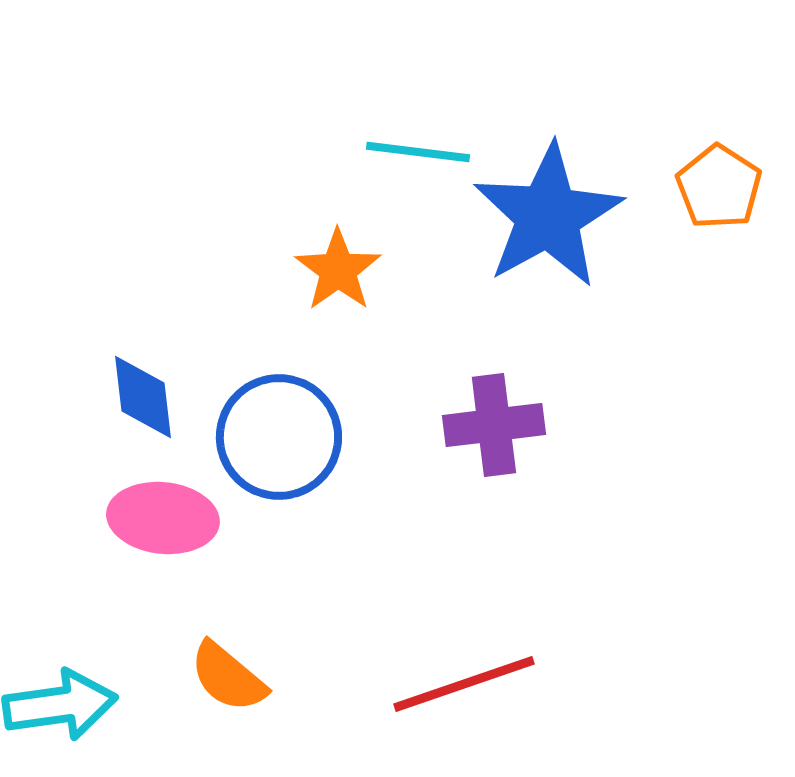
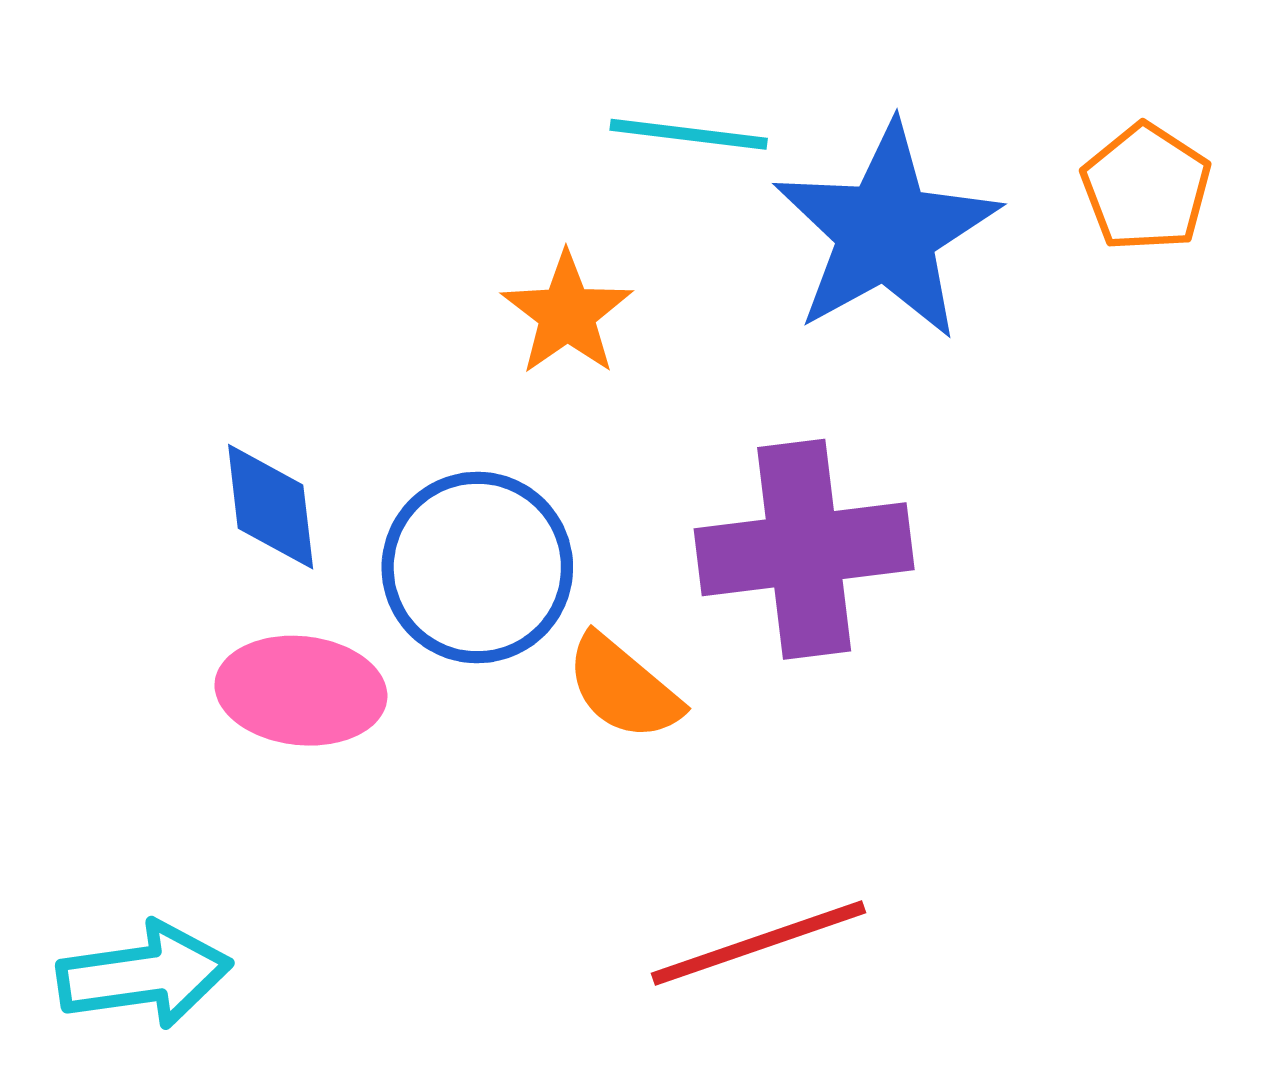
purple cross: (494, 425) -> (804, 549), size x1.4
orange semicircle: (228, 677) -> (623, 688), moved

